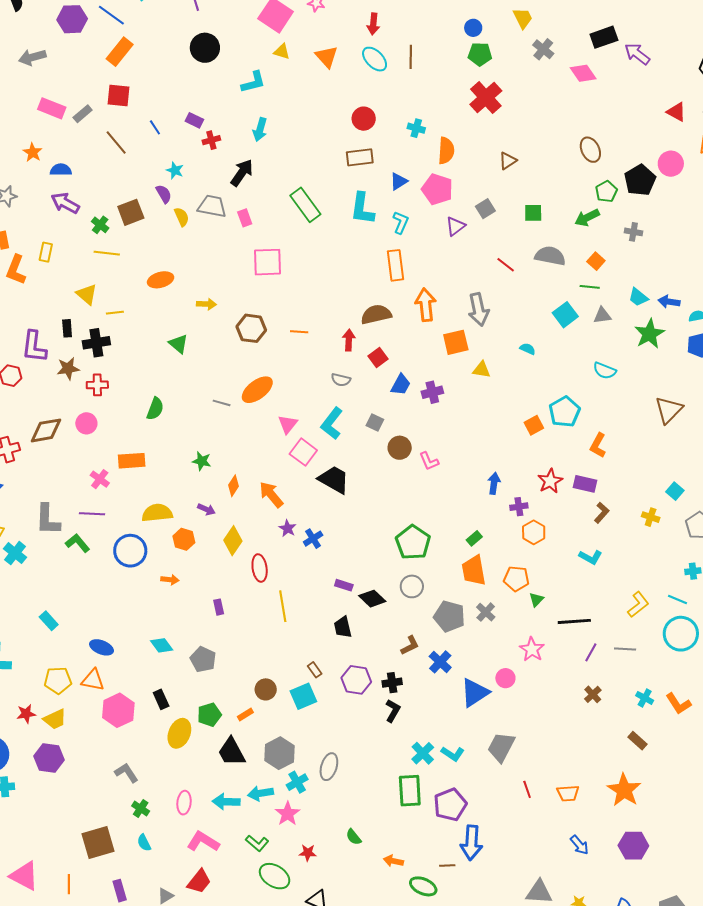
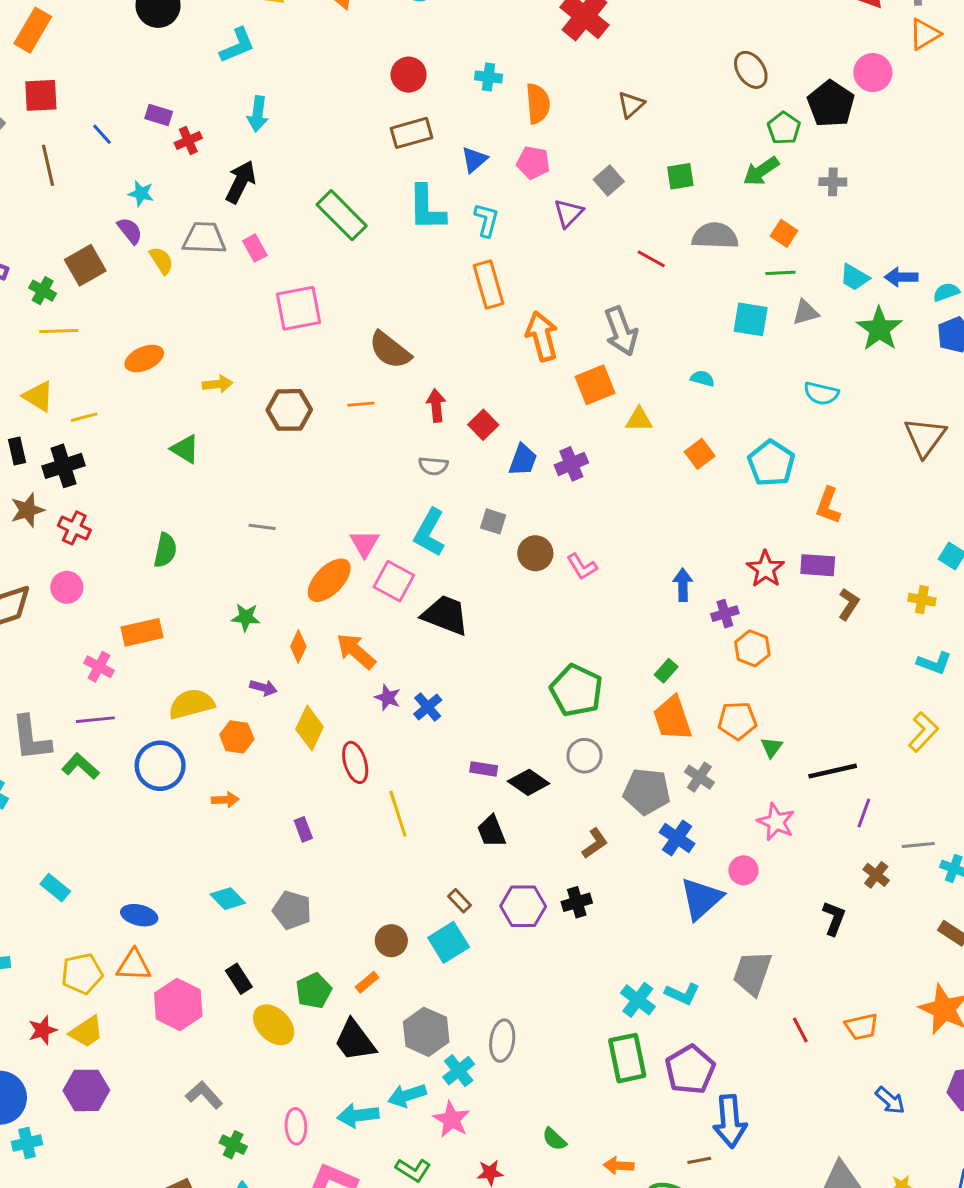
brown line: (116, 143) -> (48, 165), turned 36
pink pentagon: (437, 189) -> (533, 163), size x0.7
brown semicircle: (376, 314) -> (390, 350), moved, turned -120
cyan square: (565, 315) -> (751, 319), turned -35
red cross: (97, 385) -> (74, 528), turned 35
orange ellipse: (257, 390) -> (329, 580), moved
orange square: (534, 425) -> (700, 454), moved
cyan L-shape: (590, 557) -> (934, 663), moved
gray line: (625, 649) -> (918, 845), moved
blue cross: (440, 662) -> (677, 838), moved
black L-shape: (393, 711) -> (834, 918), moved
yellow ellipse: (179, 733) -> (274, 1025), turned -60

